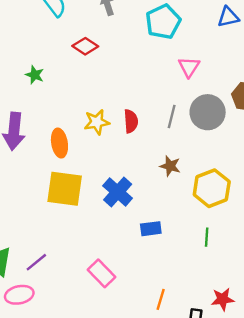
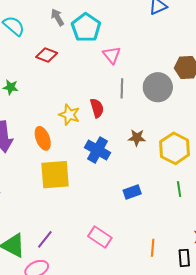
cyan pentagon: (163, 22) -> (86, 28), moved
pink triangle: (189, 67) -> (112, 55), moved
gray line: (172, 116) -> (122, 88), moved
yellow star: (97, 122) -> (69, 115), turned -30
blue cross: (118, 192) -> (98, 150), moved

